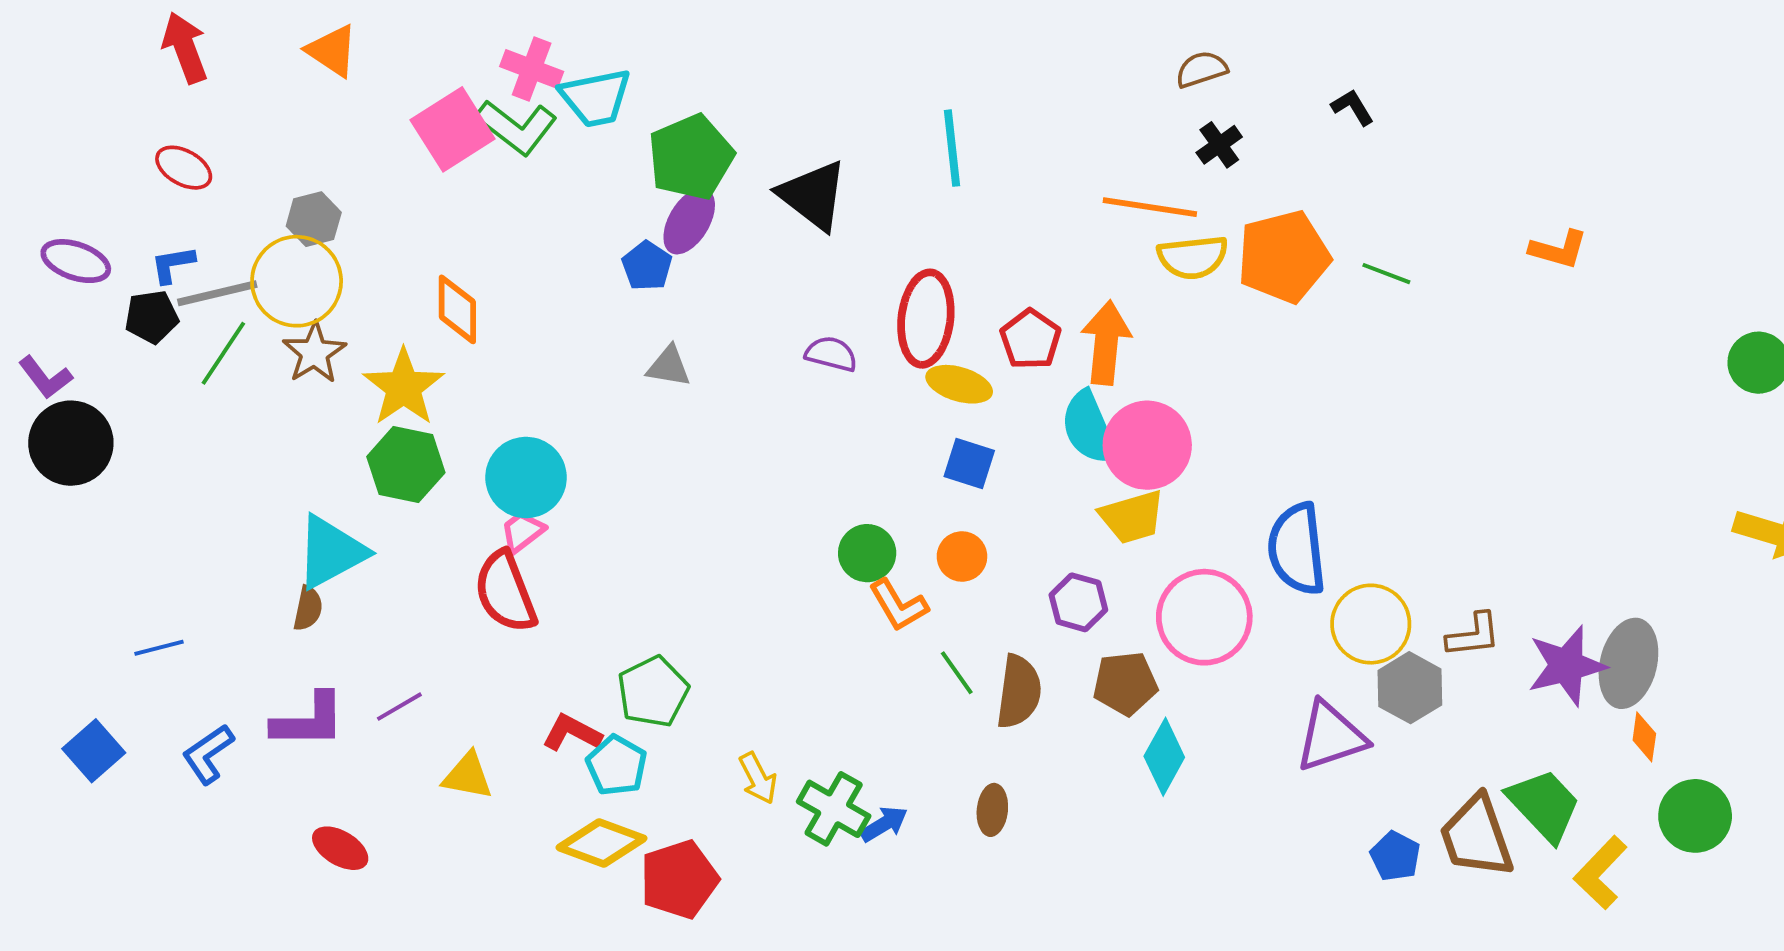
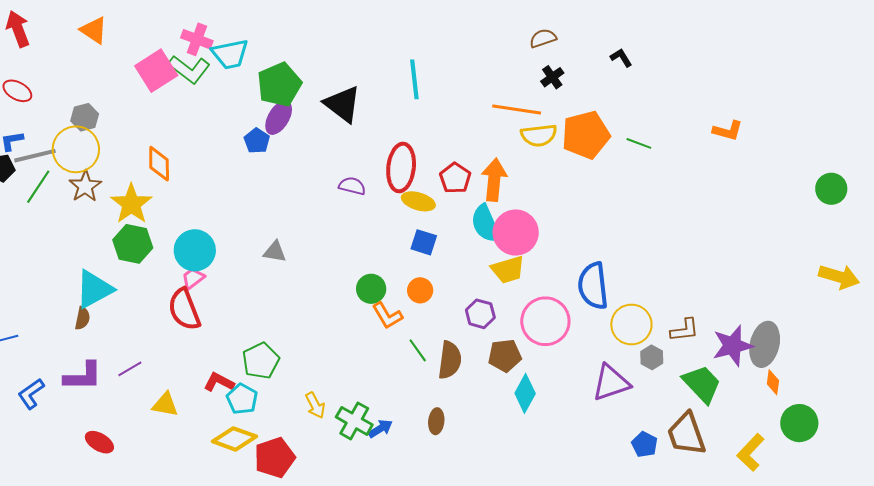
gray triangle: (669, 366) -> (275, 252), moved
gray hexagon: (1410, 688) -> (652, 357), size x0.7
green trapezoid: (1544, 805) -> (702, 384), moved

